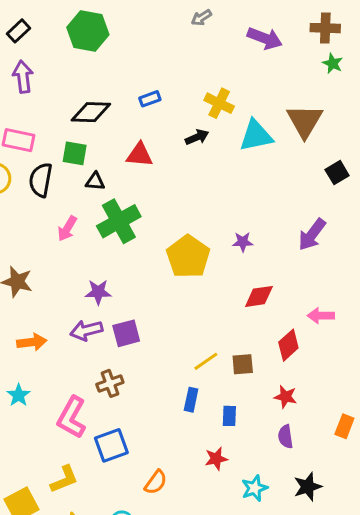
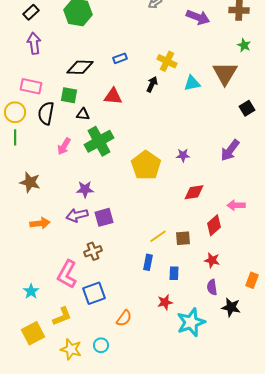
green star: (333, 63) -> (244, 45), moved
cyan triangle: (256, 136) -> (192, 83), size x0.7
black arrow: (197, 137) -> (152, 84), turned -42
cyan star: (19, 395) -> (31, 291), moved
black star: (308, 487) -> (231, 307), moved, turned 30
cyan star: (255, 488) -> (191, 322), size x1.6

